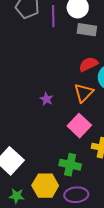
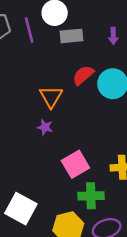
orange triangle: (84, 93) -> (51, 97), moved
pink square: (79, 126) -> (75, 164), moved, turned 30

